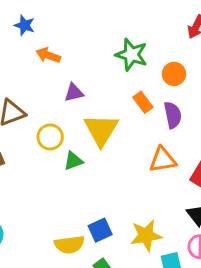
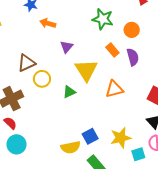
purple triangle: (74, 93) -> (66, 47), turned -32
yellow circle: (50, 137) -> (42, 79), moved
orange triangle: (163, 160) -> (114, 89), moved

